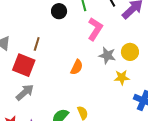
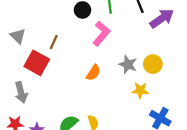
pink L-shape: (95, 29) -> (101, 34), moved
gray arrow: (25, 92) -> (21, 92), moved, turned 108

